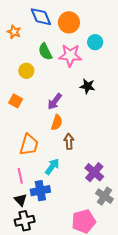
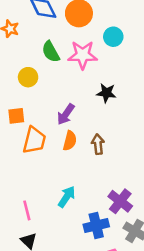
orange square: (16, 101) -> (16, 116), turned -32
brown arrow: (69, 141) -> (98, 144), moved
orange trapezoid: (29, 145) -> (34, 140), moved
blue cross: (40, 191) -> (96, 226), moved

